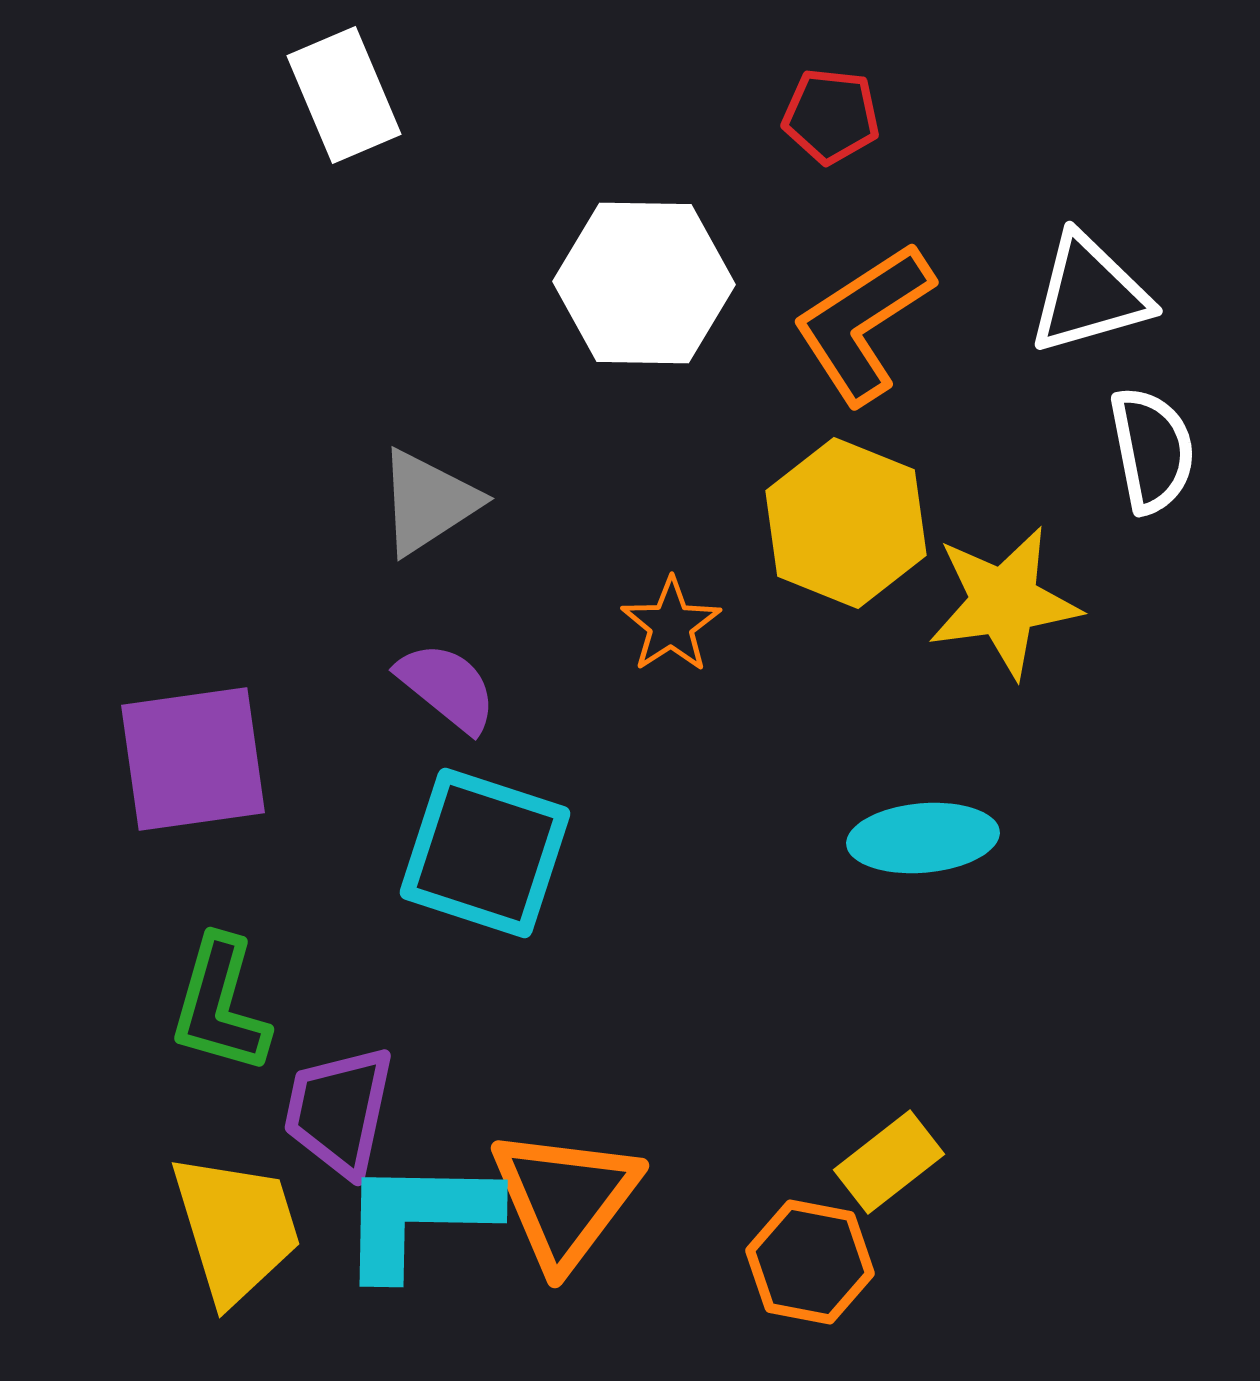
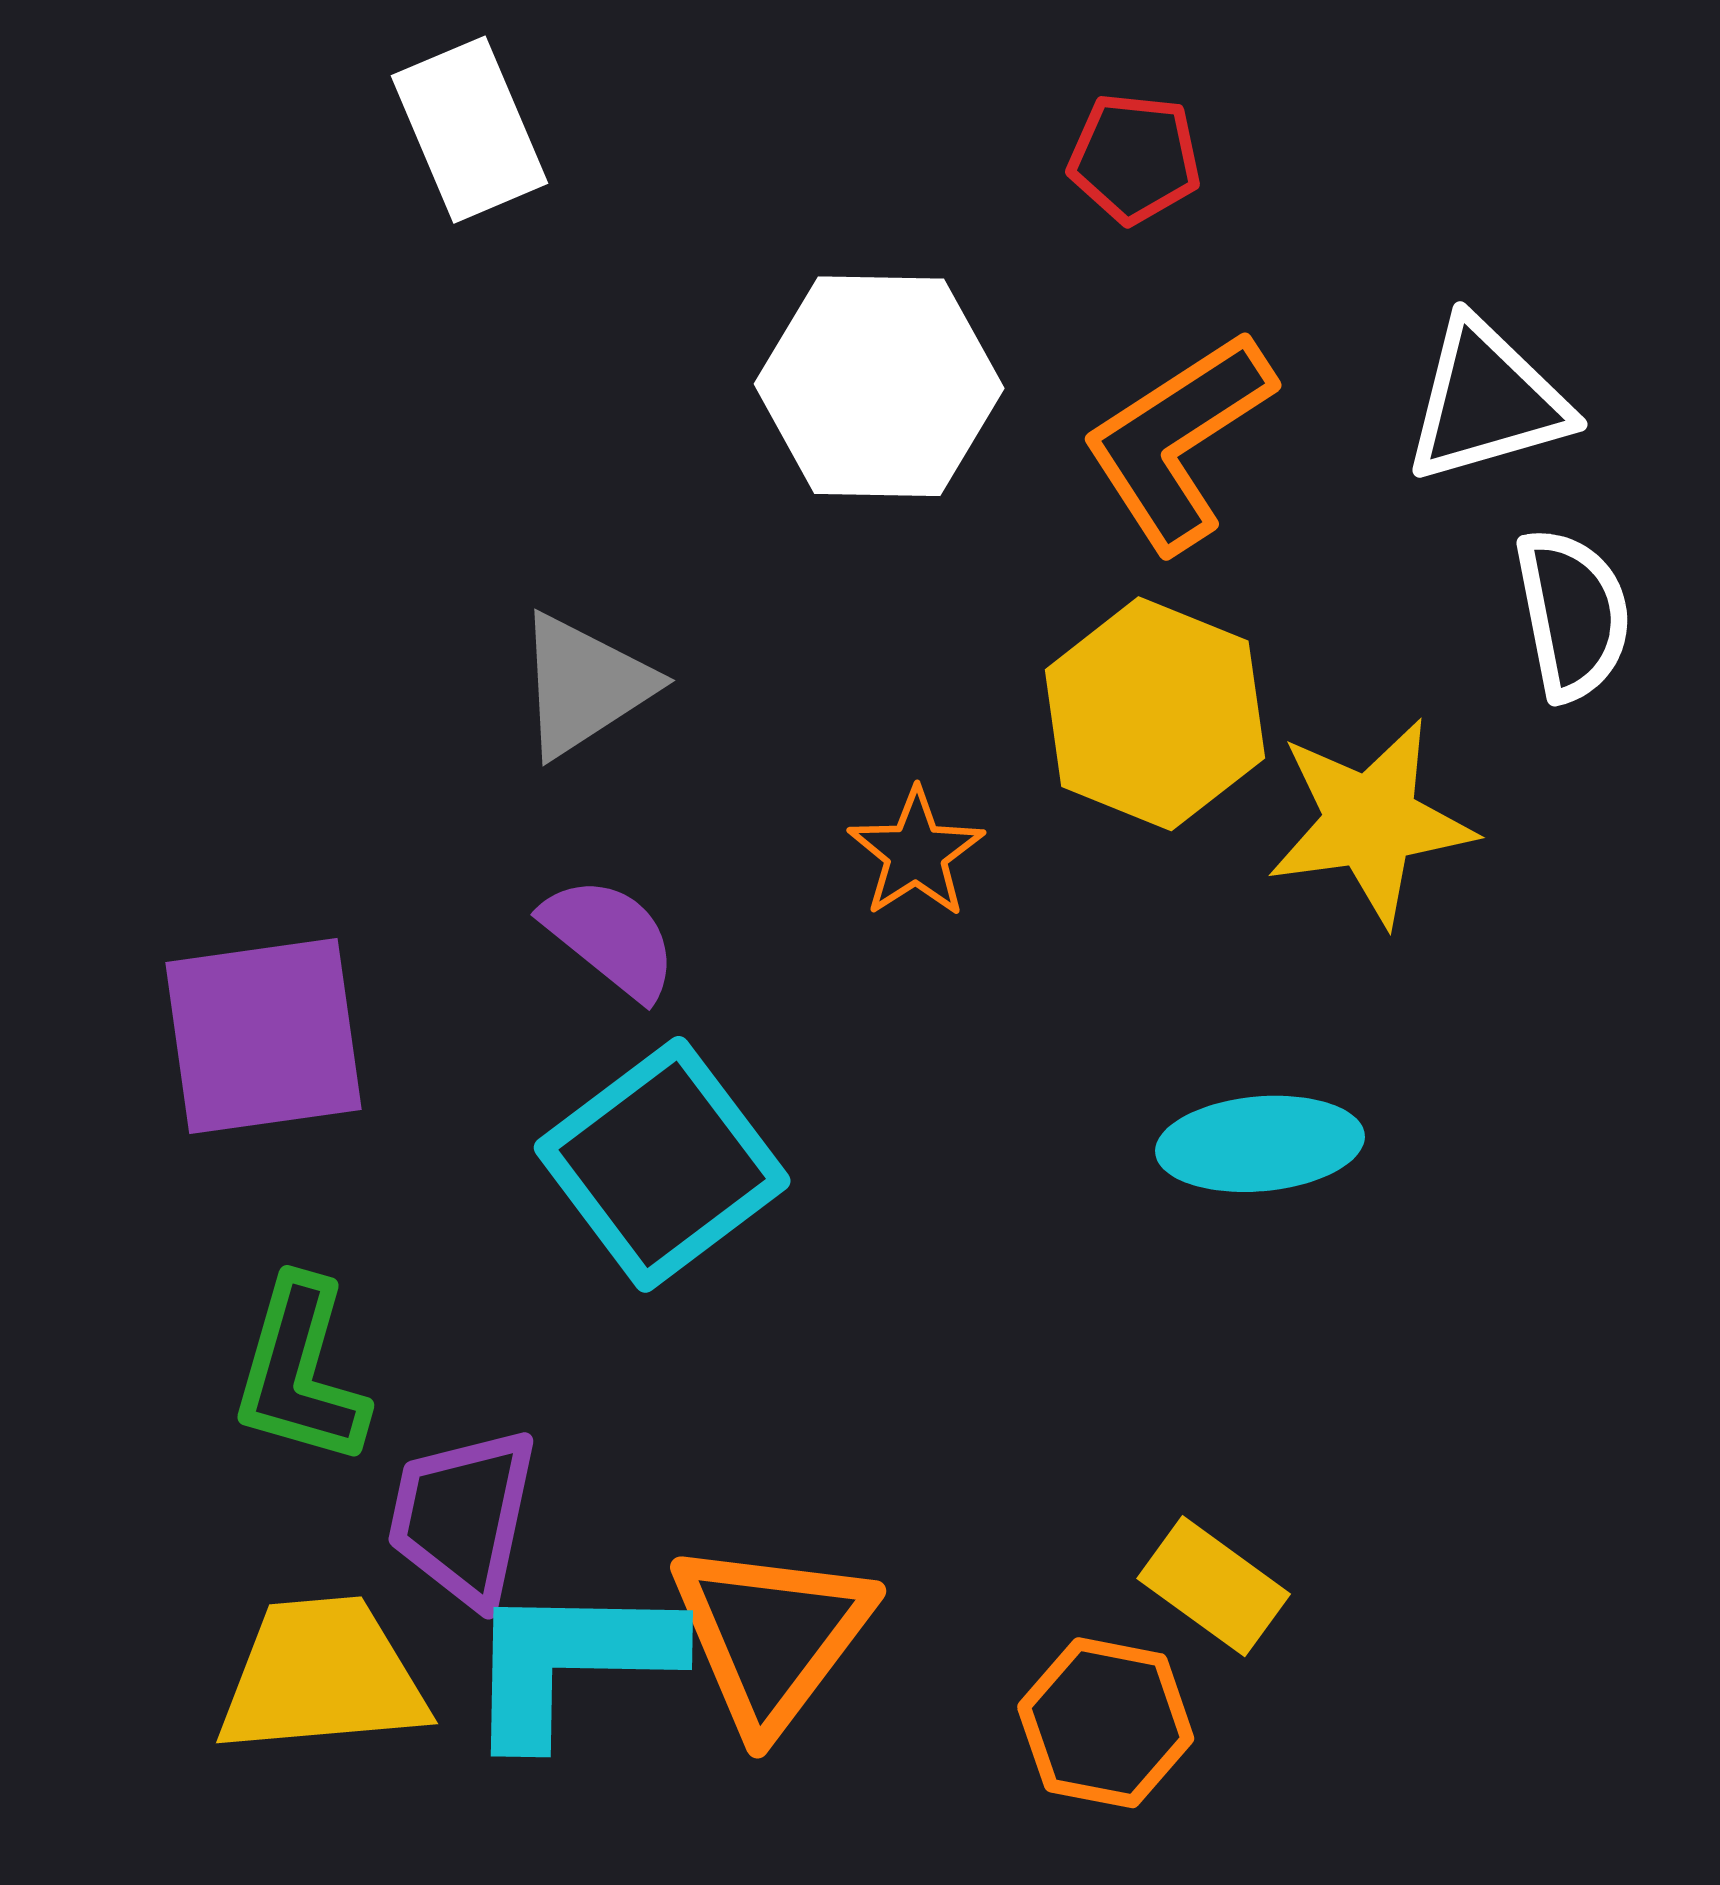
cyan square: (485, 853) -> (662, 1164), turned 35
yellow rectangle: (889, 1162) -> (1214, 1586), turned 74
yellow trapezoid: (236, 1228) -> (322, 1676), turned -78

